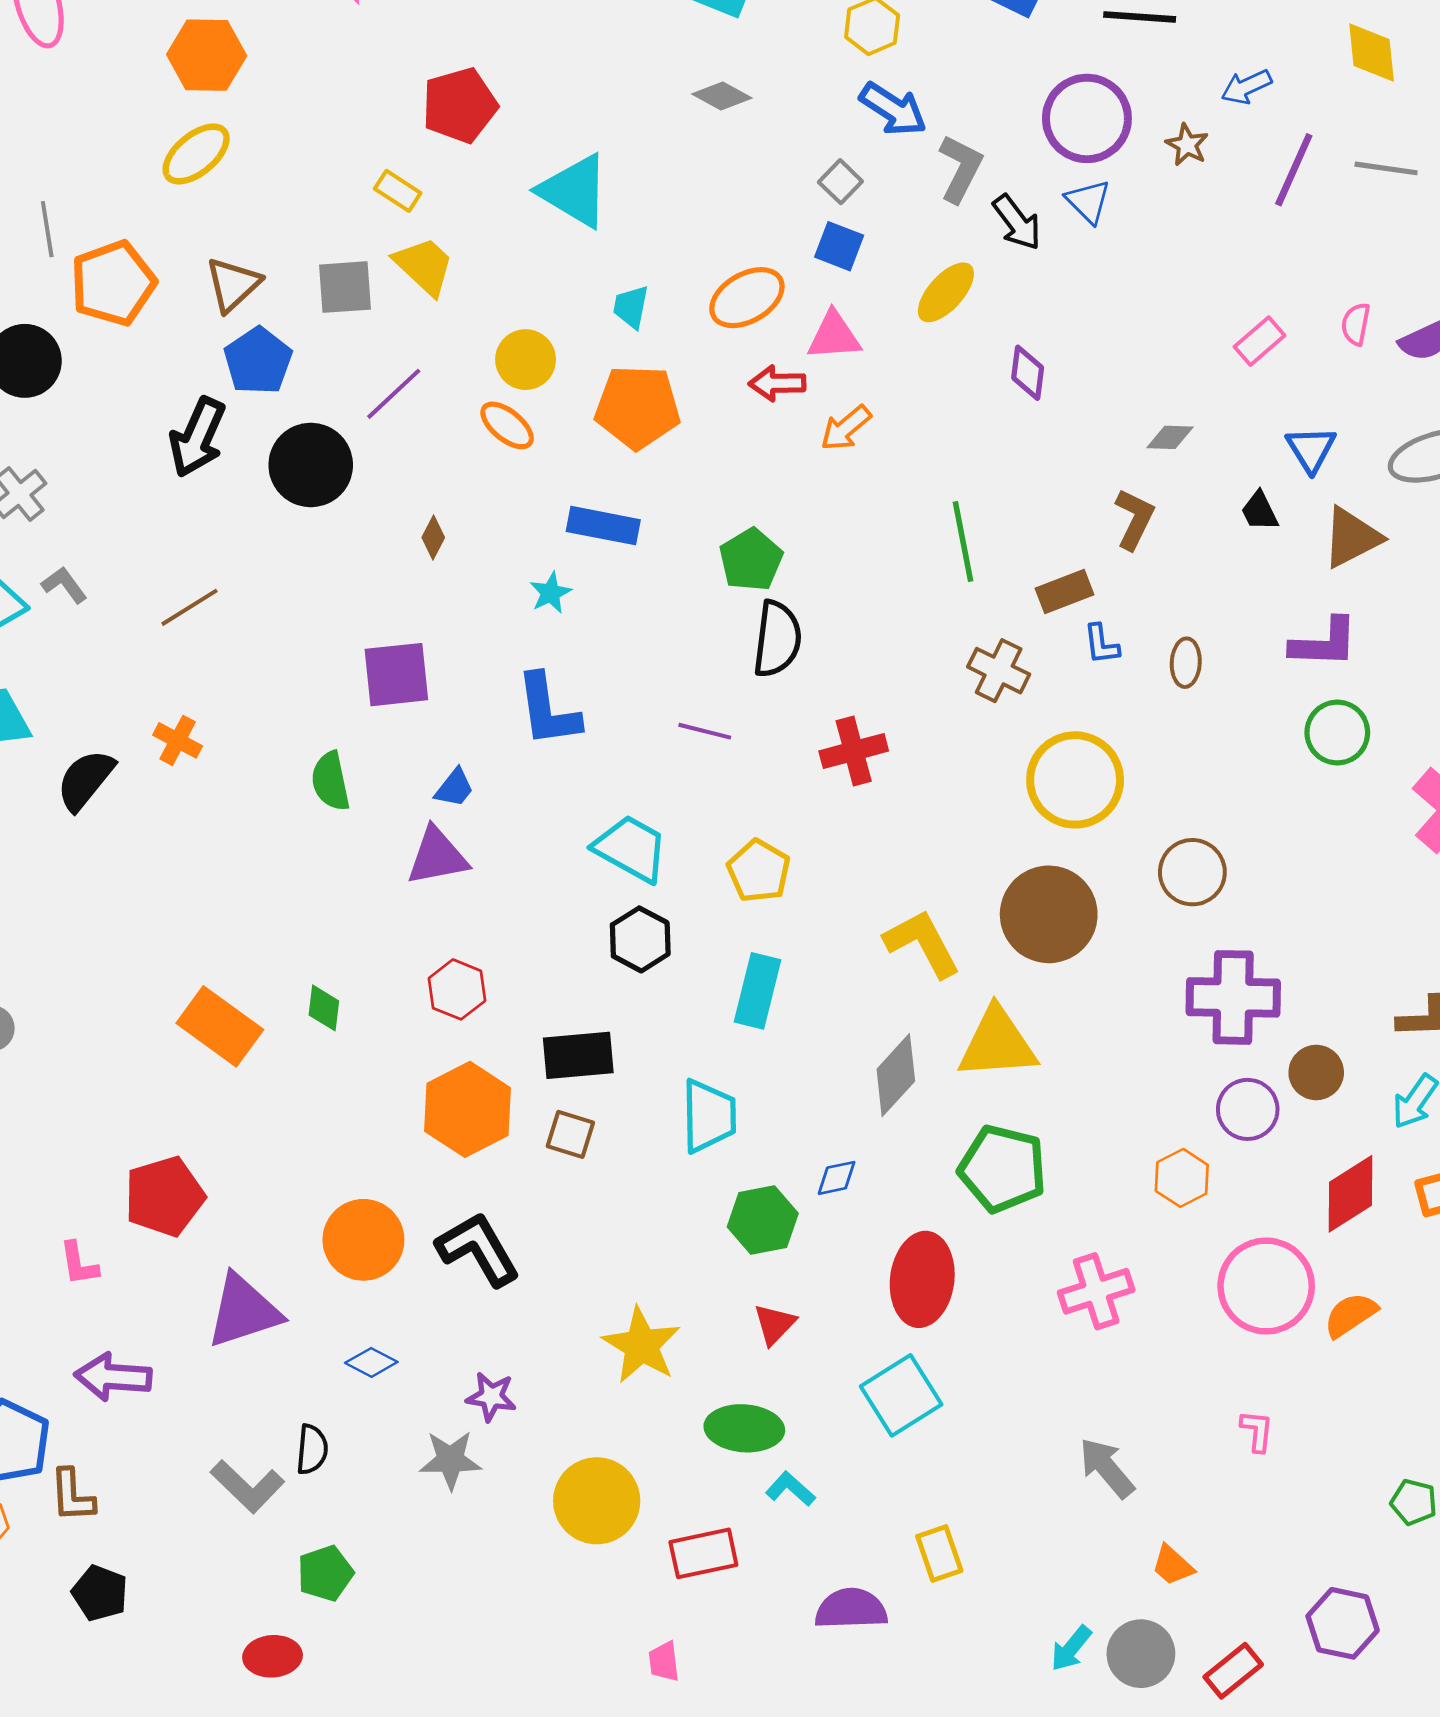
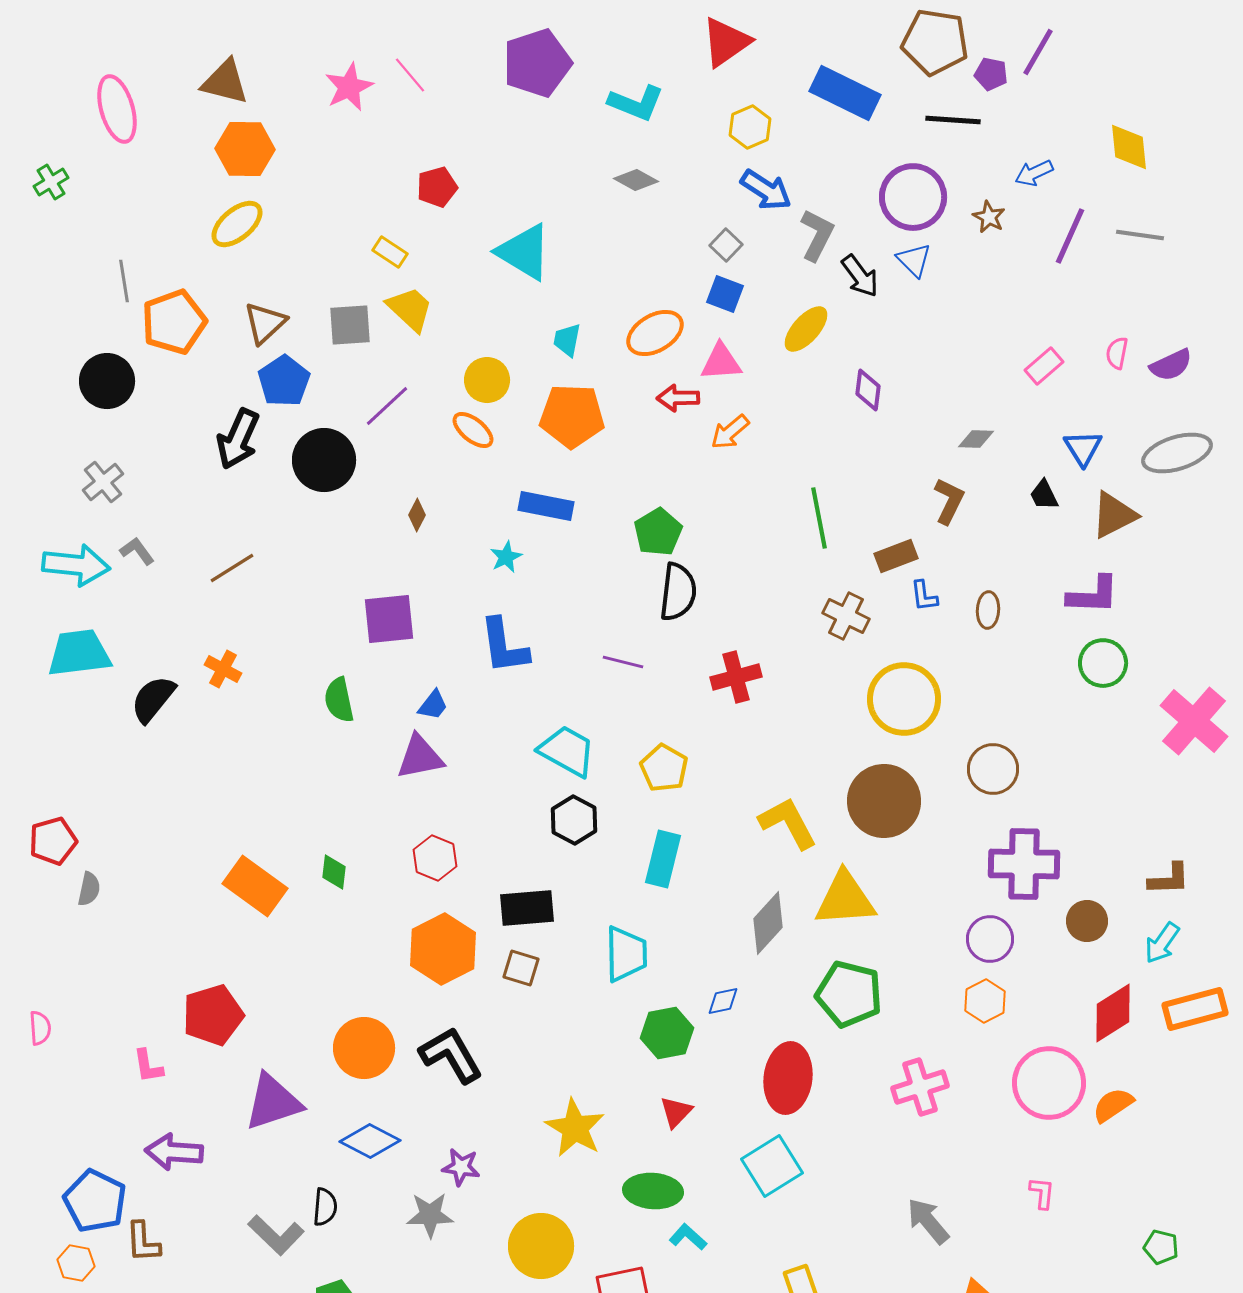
red pentagon: (460, 105) -> (437, 187), size x0.7
purple circle: (1248, 1109) -> (990, 939), moved
blue diamond: (371, 1362) -> (370, 1141), size x1.5

